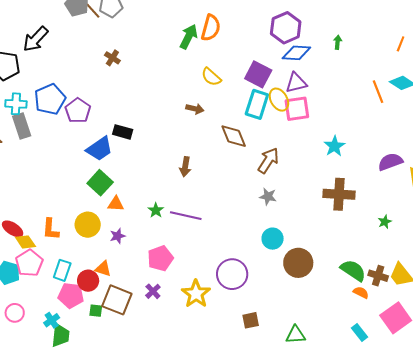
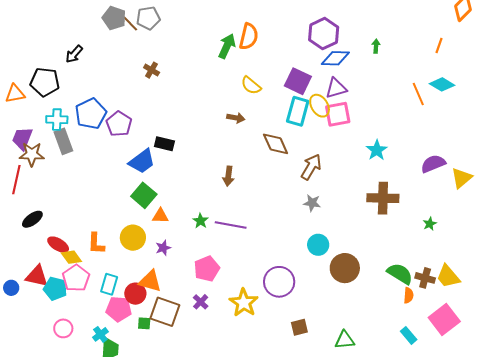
black arrow: (36, 39) -> (74, 54), size x0.7
orange triangle: (103, 269) -> (150, 281), size x1.4
orange semicircle: (361, 292) -> (409, 295), turned 70

